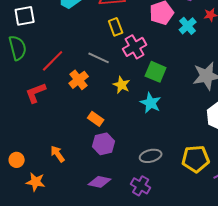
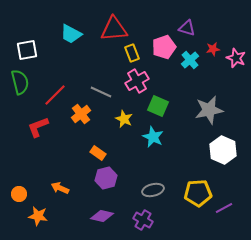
yellow rectangle: (116, 27) -> (132, 53), moved
orange arrow: (58, 154) -> (60, 188), turned -30

